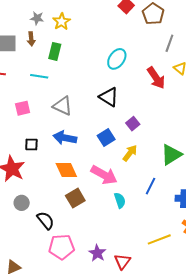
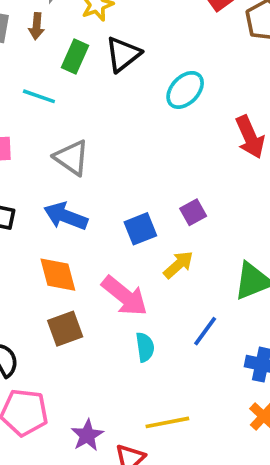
black triangle: (109, 97) -> (123, 54), moved, turned 40
yellow line: (159, 239) -> (167, 422), moved

